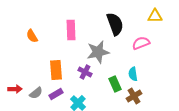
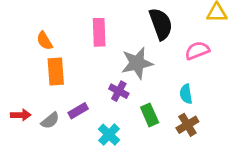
orange rectangle: (56, 70) -> (56, 72), moved
green rectangle: (115, 84) -> (150, 115), moved
purple rectangle: (56, 94) -> (78, 111), moved

